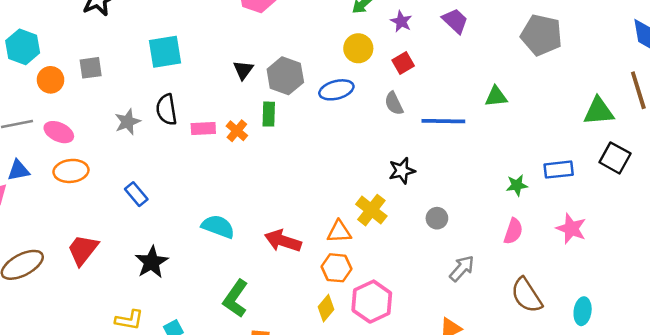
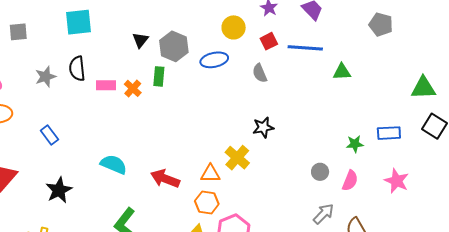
gray pentagon: (541, 35) -> (381, 24), size x0.7
blue line: (443, 121) -> (305, 48), moved
gray circle: (437, 218) -> (320, 172), moved
gray arrow: (462, 268) -> (323, 214), moved

